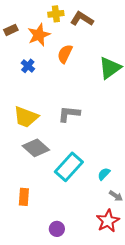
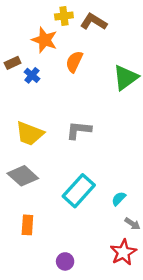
brown rectangle: (11, 30) -> (13, 63), moved
orange star: (39, 35) -> (45, 40), turned -30
gray diamond: (36, 148) -> (23, 176), moved

